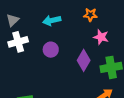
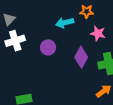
cyan arrow: (52, 20) -> (65, 23), moved

